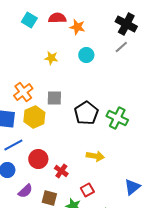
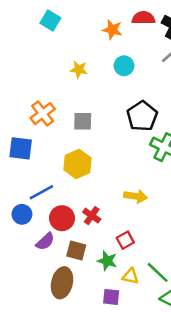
red semicircle: (57, 18) -> (143, 18), moved
black pentagon: (86, 113) -> (142, 116), moved
yellow hexagon: (34, 117) -> (78, 164), moved
blue line: (13, 145) -> (41, 192), moved
red circle: (38, 159) -> (62, 218), moved

